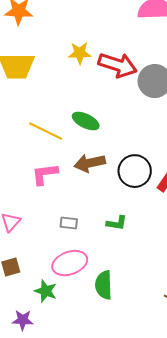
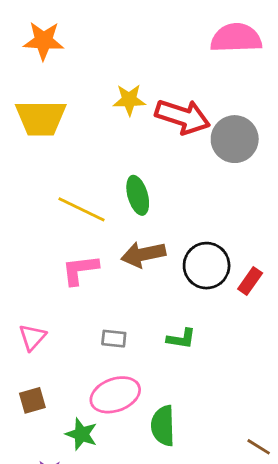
green ellipse: (86, 121) -> (138, 195), turned 48

